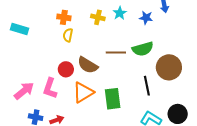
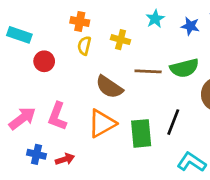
yellow cross: (98, 17) -> (121, 40), moved
red circle: (66, 69) -> (44, 61), moved
black line: (147, 86) -> (173, 122), moved, turned 30

